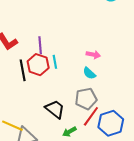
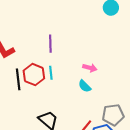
purple line: (40, 45) -> (50, 44), moved
gray pentagon: (86, 99) -> (113, 115), moved

